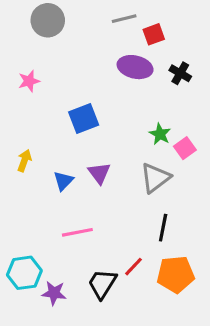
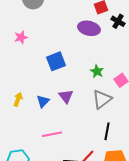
black cross: (180, 73) -> (118, 21), moved
green star: (160, 134) -> (97, 71), moved
yellow arrow: (24, 161) -> (18, 99), moved

